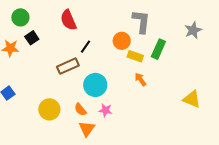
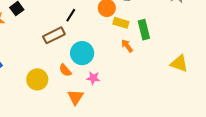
green rectangle: (158, 49) -> (144, 30), moved, turned -36
orange semicircle: (80, 109) -> (65, 70), moved

